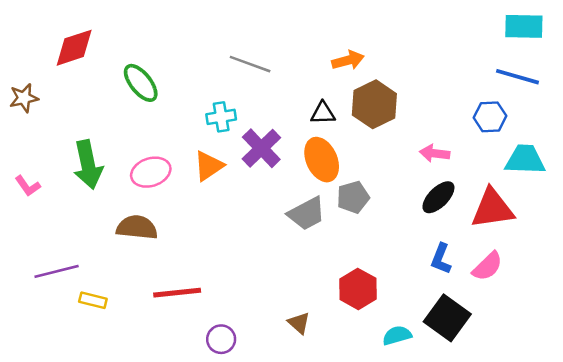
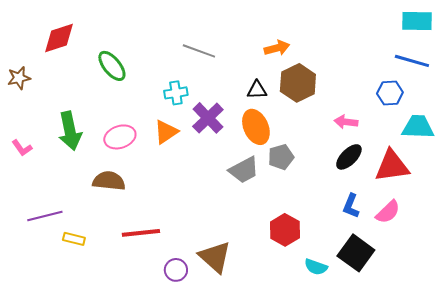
brown triangle: (299, 323) -> (215, 257), moved, size x1.8
cyan semicircle: (397, 335) -> (316, 267), turned -145

